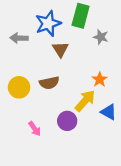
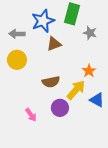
brown triangle: (60, 49) -> (54, 44), turned 42
brown semicircle: (49, 83) -> (51, 82), moved
yellow circle: (19, 87) -> (17, 60), moved

